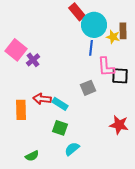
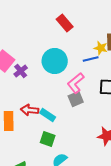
cyan circle: (94, 25) -> (55, 61), moved
blue line: (91, 48) -> (91, 59), moved, turned 70
pink L-shape: (106, 67) -> (76, 83), moved, turned 55

